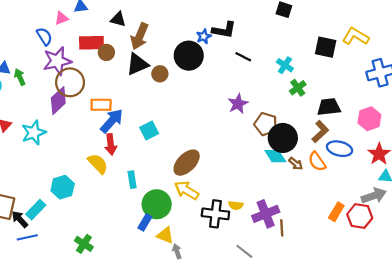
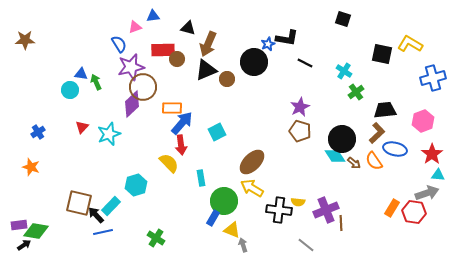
brown pentagon: (266, 124) -> (300, 131), moved

